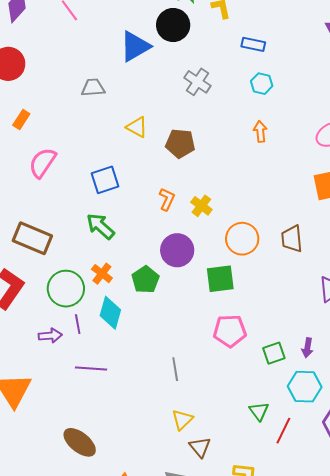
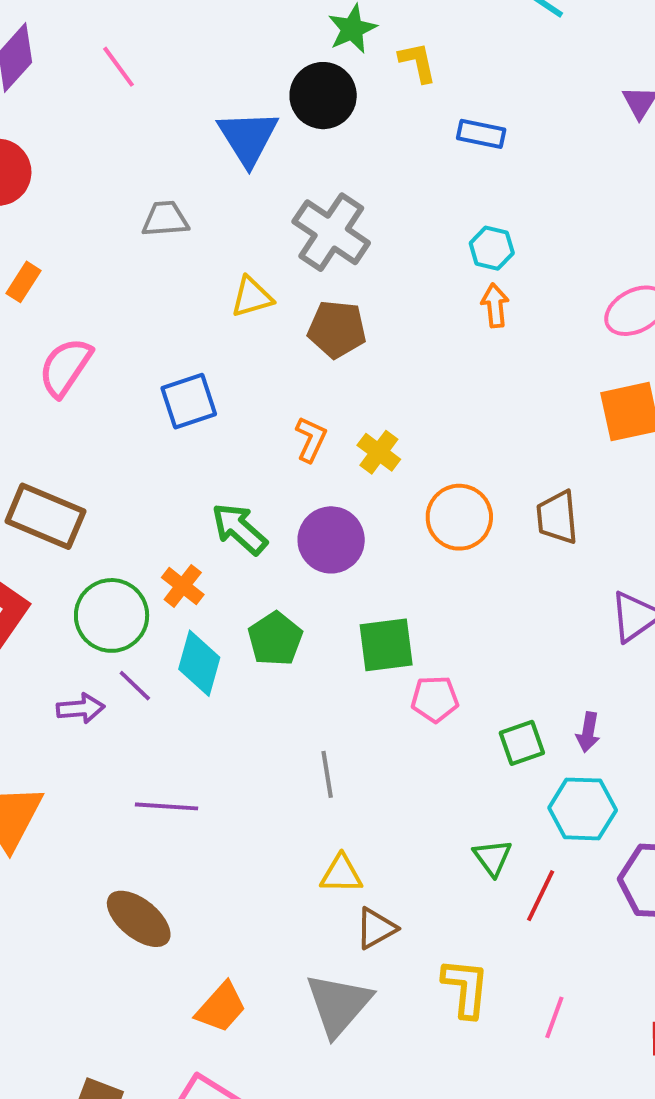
blue triangle: (135, 46) -> (248, 138), turned -32
gray cross: (198, 82) -> (331, 232), moved, size x1.4
cyan hexagon: (262, 84) -> (492, 248), moved
yellow triangle: (137, 127) -> (252, 297), turned -45
green arrow: (100, 226) -> (239, 529), moved
green square: (220, 279) -> (386, 645), moved
green pentagon: (145, 280) -> (275, 639), moved
purple line: (78, 324) -> (135, 686), turned -36
pink pentagon: (230, 331) -> (435, 699), size x0.7
purple line: (91, 369) -> (166, 806), moved
yellow triangle: (182, 420) -> (341, 874), turned 45
brown triangle: (200, 447) -> (376, 928), turned 40

